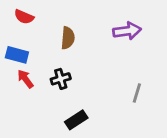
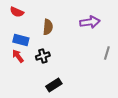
blue rectangle: (17, 55) -> (21, 40), moved
gray line: (137, 93) -> (107, 53), moved

